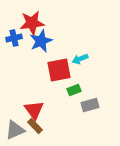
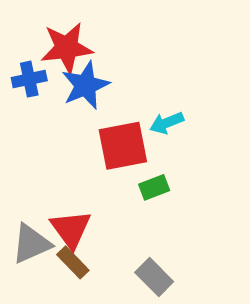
gray rectangle: (90, 105) -> (154, 277), moved, turned 60
gray triangle: (15, 130) -> (31, 244), moved

